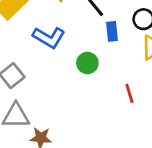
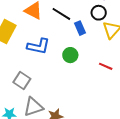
red line: (129, 93) -> (106, 66), turned -32

